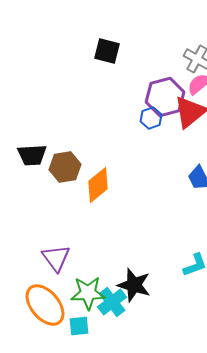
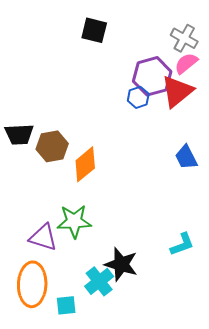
purple triangle: (56, 258) -> (43, 237), turned -36
green star: (88, 293) -> (74, 221), moved
orange ellipse: (45, 305) -> (32, 284), turned 42

